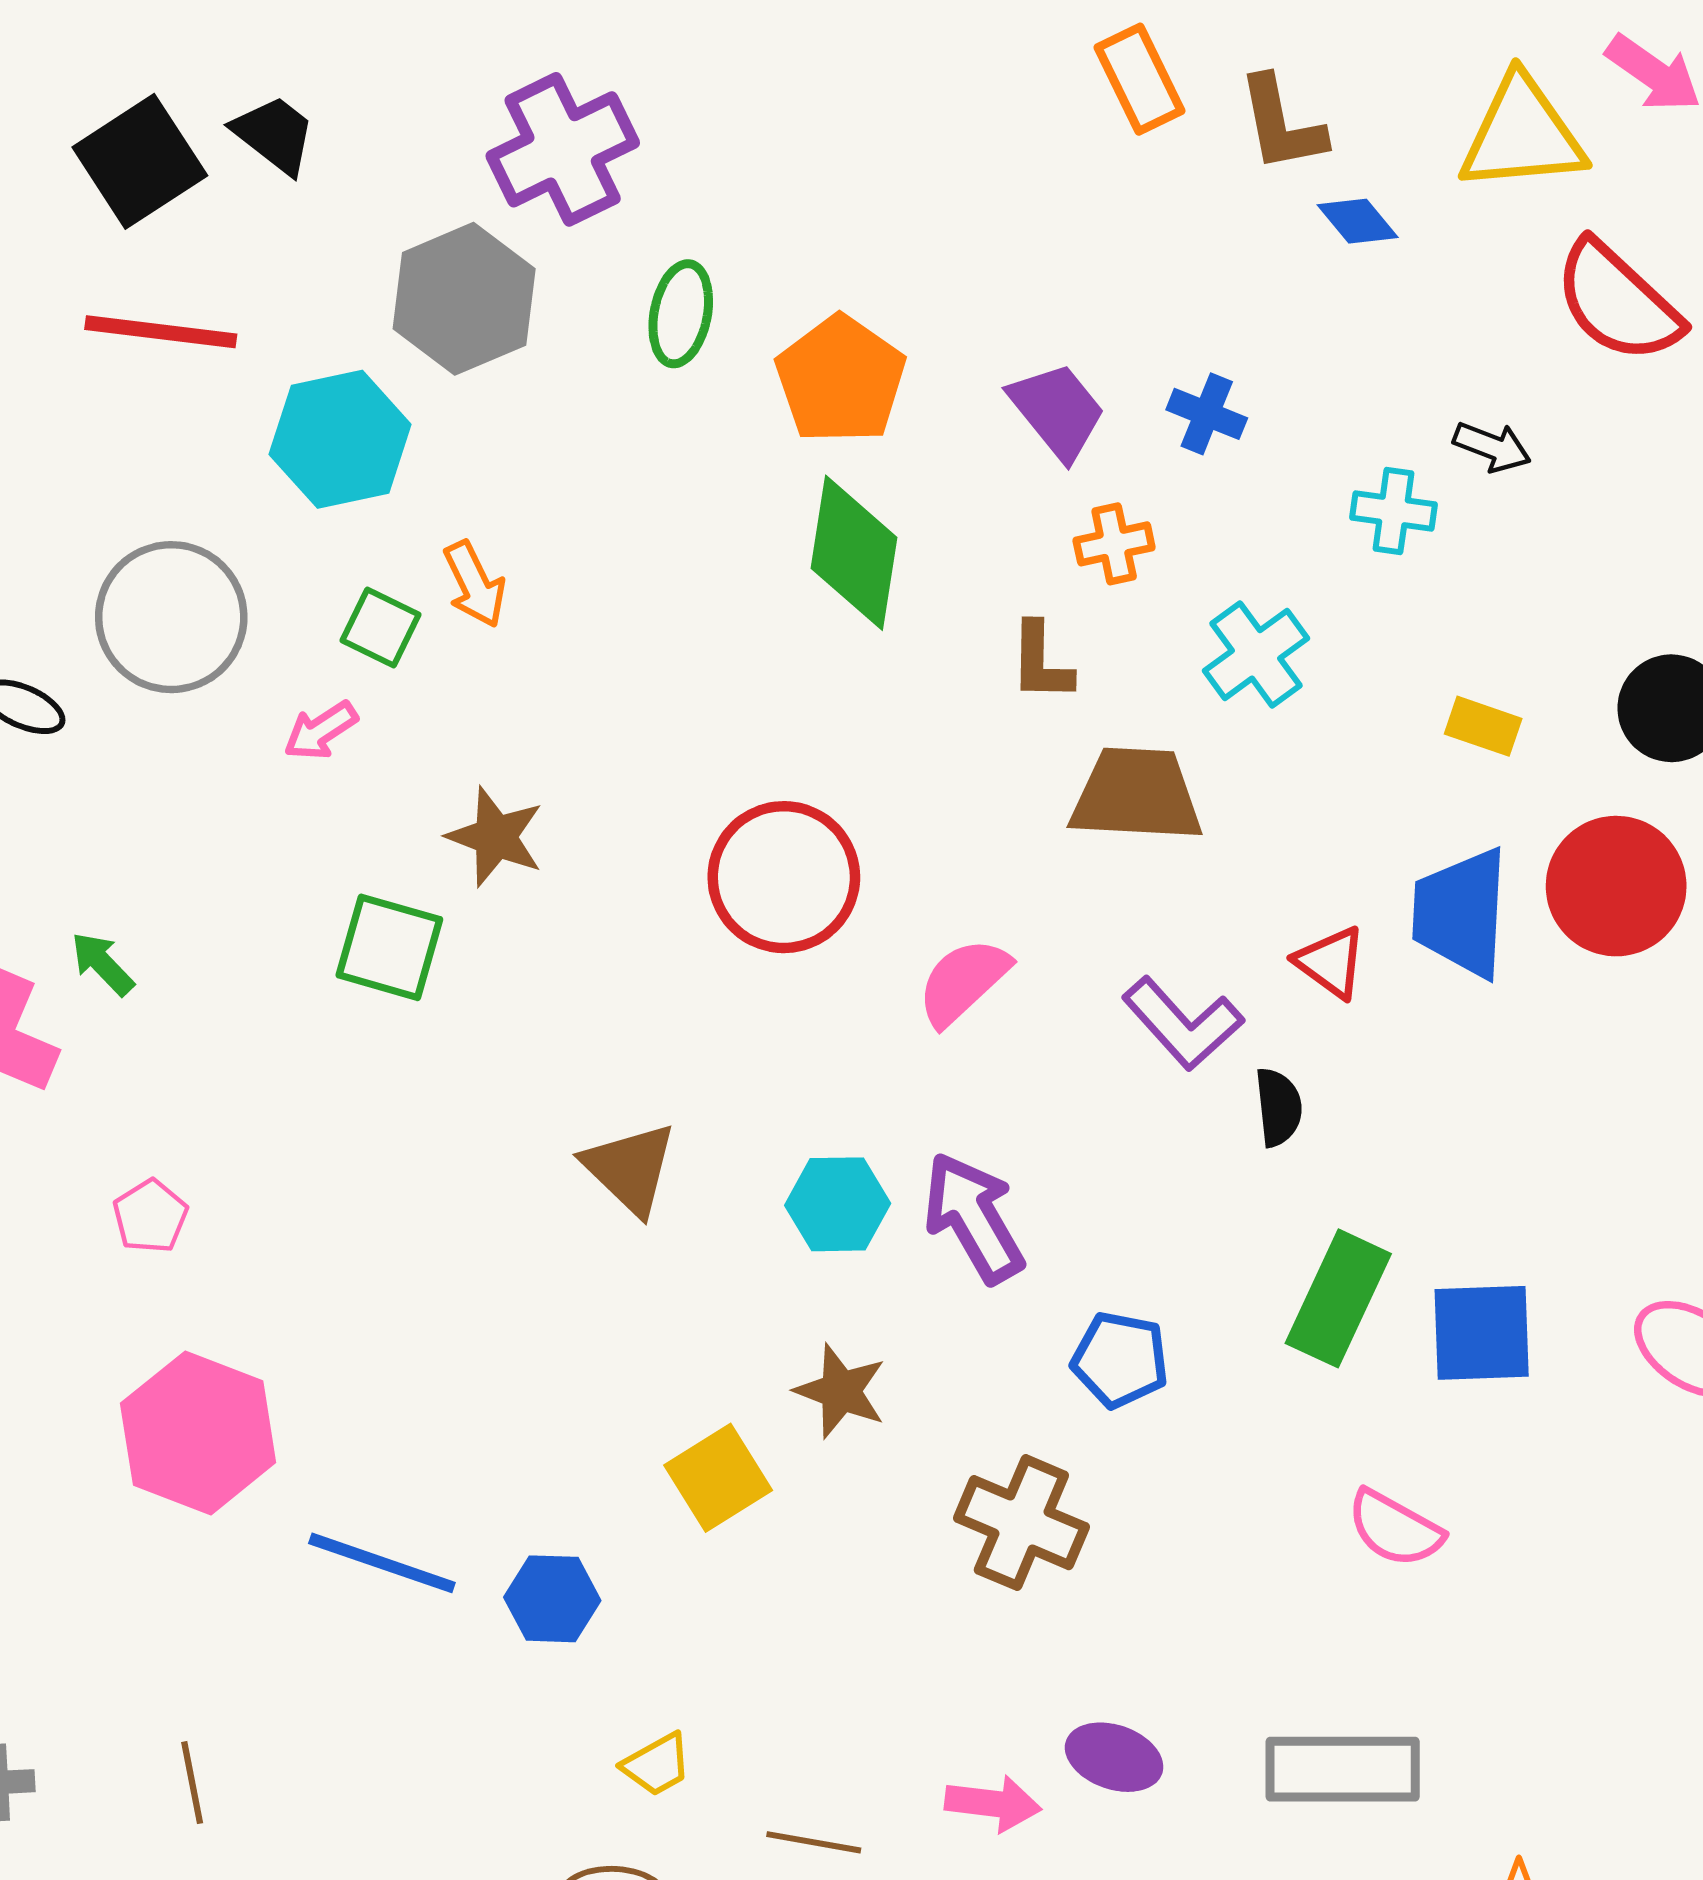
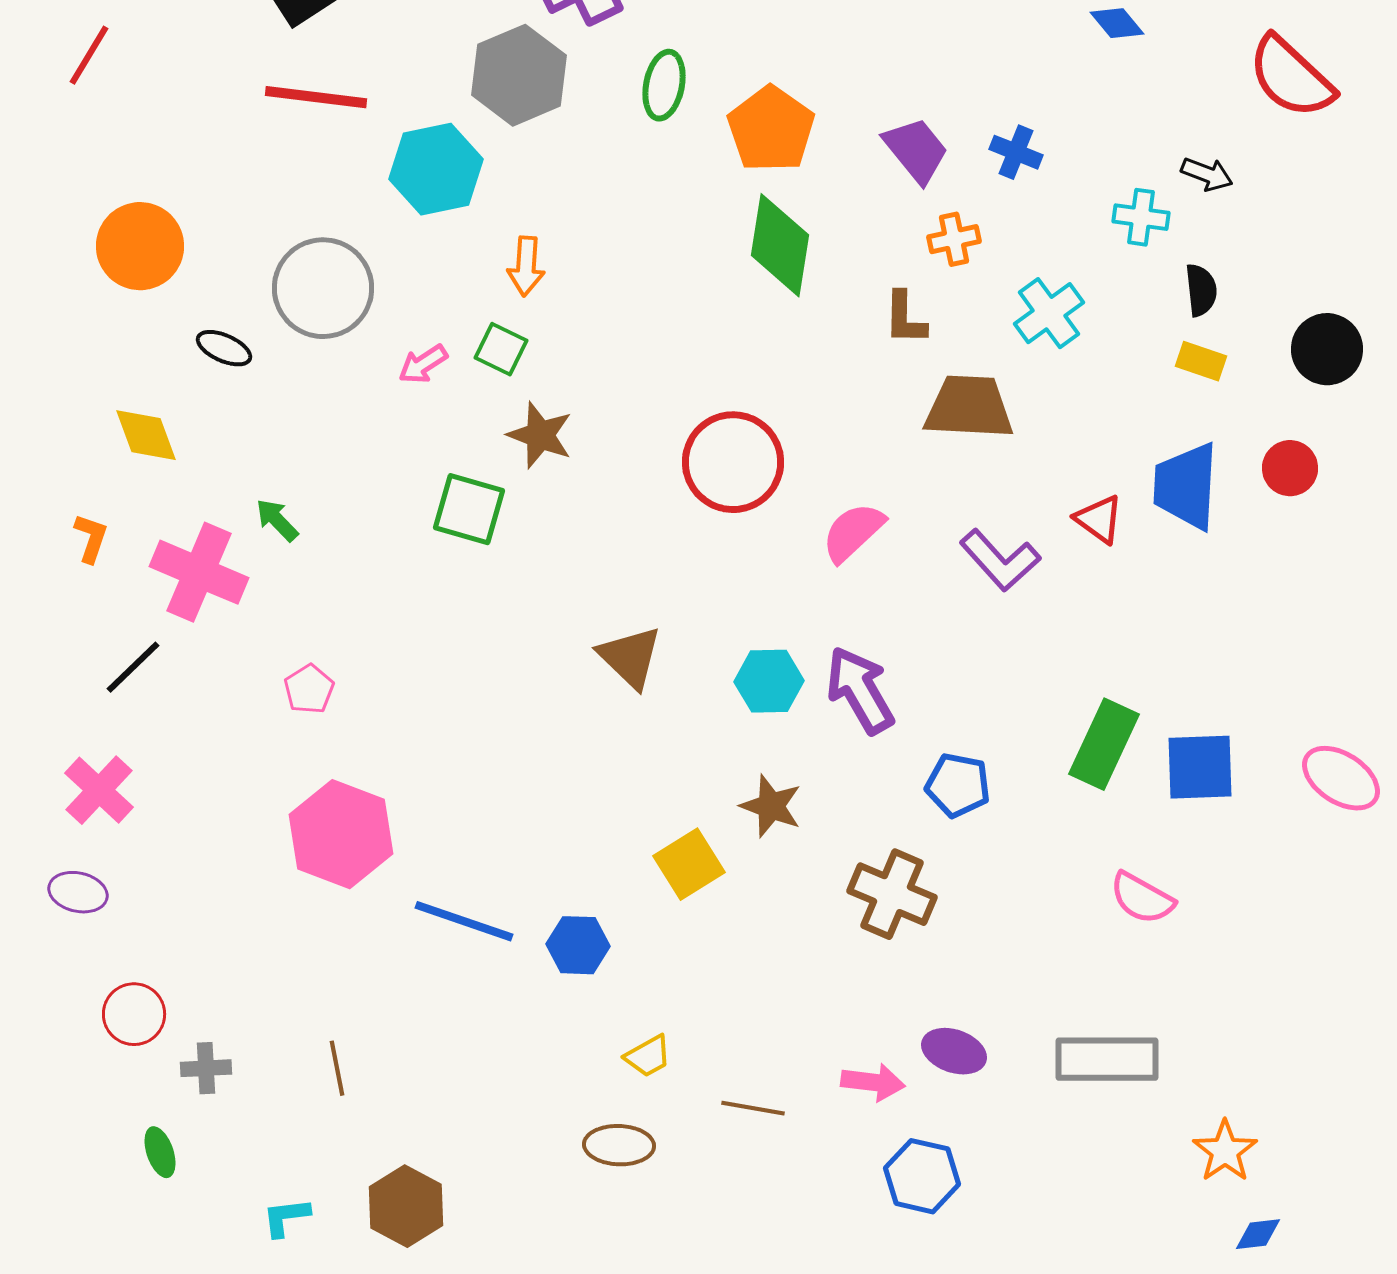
orange arrow: (475, 584) -> (526, 266), turned 30
green square: (380, 628) -> (501, 349), moved
red circle: (1616, 886) -> (1290, 468), size x0.6
black semicircle: (1278, 1107) -> (1201, 290), moved

